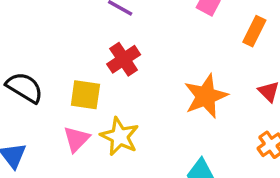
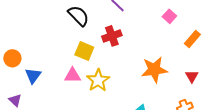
black semicircle: (25, 88) -> (79, 16), moved
pink triangle: (76, 139) -> (73, 75), turned 30

